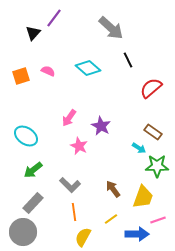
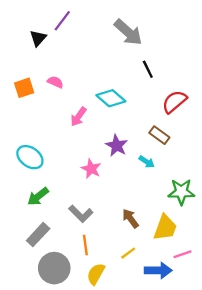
cyan diamond: (88, 68) -> (111, 98), moved
pink arrow: (69, 118) -> (78, 117), moved
brown rectangle: (153, 132) -> (159, 135), moved
cyan arrow: (139, 148) -> (147, 162), moved
gray circle: (23, 232) -> (54, 268), moved

